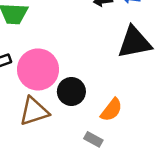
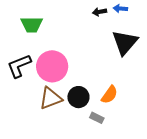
black triangle: (135, 42) -> (125, 42), turned -36
black circle: (71, 91) -> (78, 97), moved

